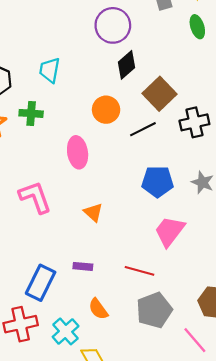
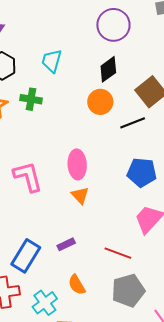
black diamond: (127, 65) -> (108, 69), moved
pink ellipse: (78, 152) -> (77, 164), moved
purple rectangle: (83, 266) -> (66, 244), turned -36

